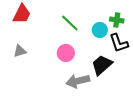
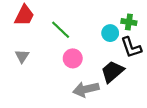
green line: (70, 23) -> (61, 30), moved
gray triangle: (20, 51) -> (22, 56), turned -40

